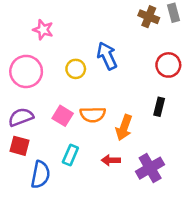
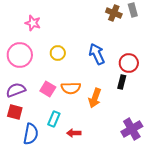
blue arrow: (107, 56) -> (97, 54), moved
red circle: (168, 65) -> (129, 63), moved
red arrow: (111, 160) -> (74, 133), moved
purple cross: (150, 168) -> (132, 129), moved

